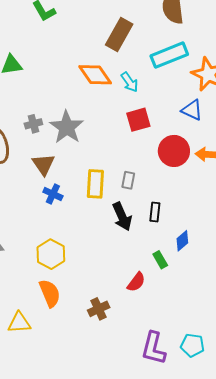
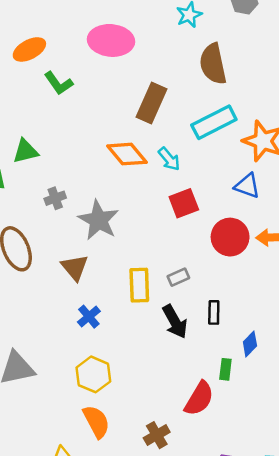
gray cross: (33, 124) -> (55, 198), moved
gray rectangle: (128, 180) -> (178, 277), turned 60
blue cross: (53, 194) -> (89, 317), moved, turned 30
green rectangle: (160, 260) -> (225, 369), turned 42
red semicircle: (136, 282) -> (199, 399), size x1.4

